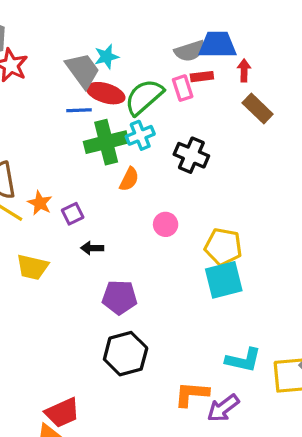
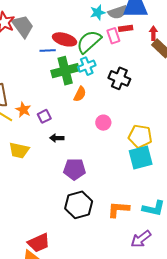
cyan star: (106, 57) -> (98, 12), moved
gray trapezoid: (83, 70) -> (23, 26), moved
red arrow: (244, 70) -> (153, 33), moved
orange L-shape: (192, 394) -> (118, 209), moved

